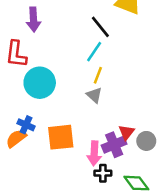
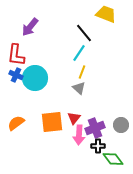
purple arrow: (33, 19) -> (30, 27), turned 42
blue cross: (26, 125) -> (16, 75), moved
red triangle: (126, 132) -> (74, 118), moved
black cross: (103, 173) -> (98, 146), moved

